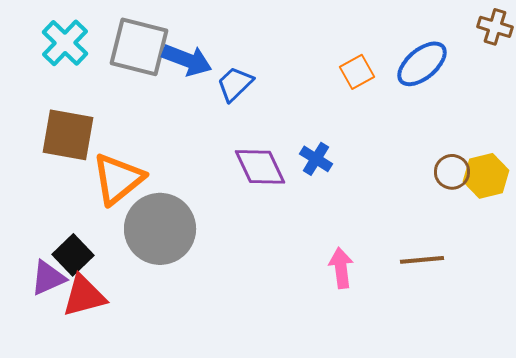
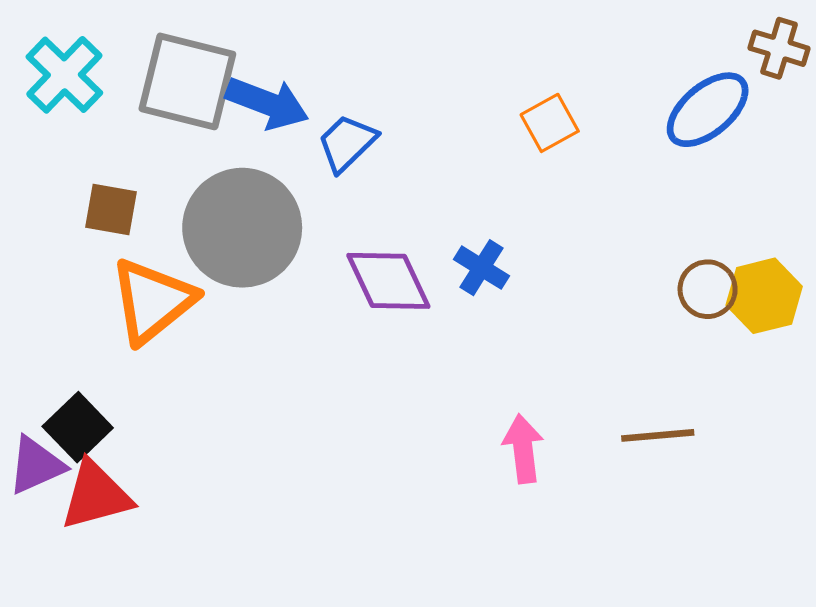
blue ellipse: (422, 64) -> (708, 110), moved
brown square: (68, 135) -> (111, 209), moved, size x0.6
gray circle: (160, 229) -> (242, 228), moved

